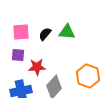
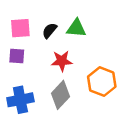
red star: (37, 67) -> (62, 61), moved

